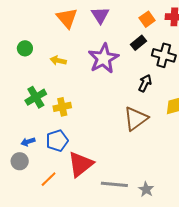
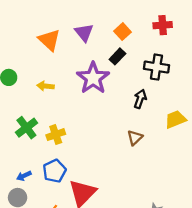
orange square: (147, 19) -> (122, 32), moved
black rectangle: (139, 43) -> (117, 56), moved
brown triangle: (136, 119) -> (135, 138), size x0.6

